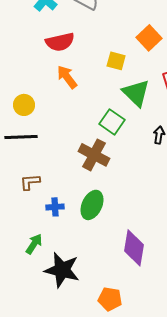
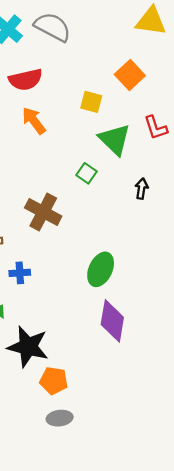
green square: (112, 122) -> (87, 173), size x0.7
brown cross: (94, 155) -> (43, 212), moved
green ellipse: (92, 205) -> (101, 269), moved
orange pentagon: (110, 299) -> (54, 381), moved

